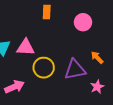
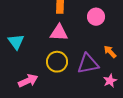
pink triangle: (25, 47) -> (59, 33), moved

